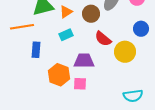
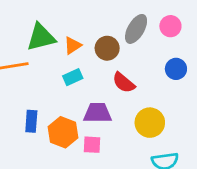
blue rectangle: (36, 50) -> (31, 121), moved
yellow circle: (125, 52) -> (150, 123), moved

